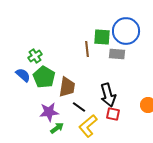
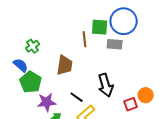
green pentagon: (44, 77) -> (31, 82), moved
brown trapezoid: (67, 87) -> (65, 65), moved
red square: (113, 114) -> (131, 104), moved, turned -32

